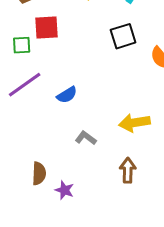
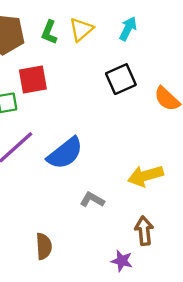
blue semicircle: (67, 95) -> (65, 153), size x1.6
purple star: (64, 190) -> (122, 261), moved

